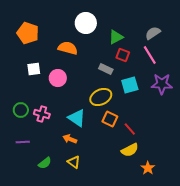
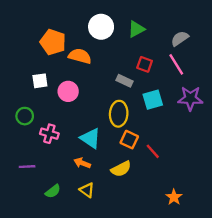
orange pentagon: (28, 33) -> (53, 42), moved
green triangle: (116, 37) -> (136, 29), moved
yellow ellipse: (101, 97) -> (119, 114), turned -60
green circle: (21, 110) -> (25, 116), moved
yellow semicircle: (130, 150) -> (121, 169), moved

